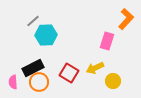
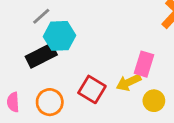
pink rectangle: (107, 41) -> (144, 64), moved
black rectangle: (33, 68) -> (41, 56), moved

